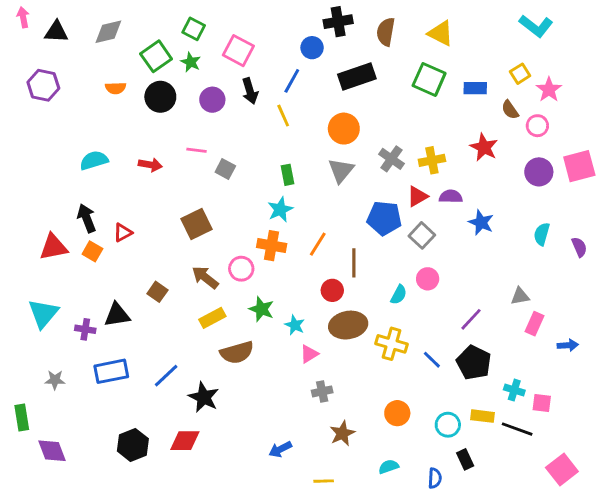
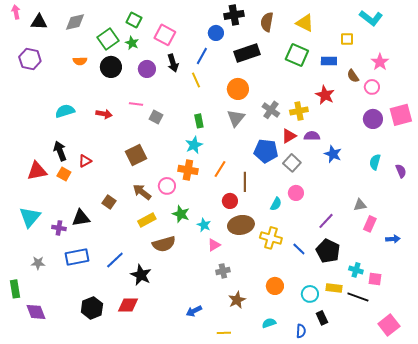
yellow square: (520, 74) -> (347, 39), moved, turned 32
red star: (484, 147) -> (325, 95), moved

